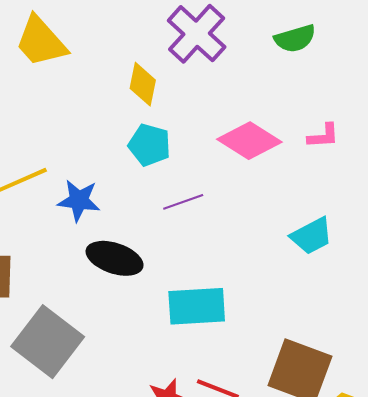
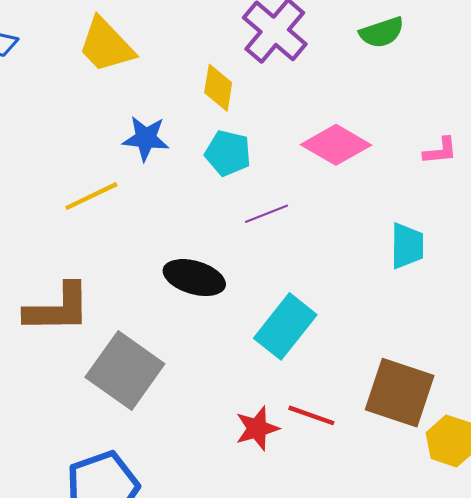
pink L-shape: (323, 136) -> (440, 151), moved
blue star: (79, 200) -> (146, 138), moved
cyan trapezoid: (312, 236) -> (407, 246), turned -60
cyan rectangle: (197, 306) -> (285, 326), turned -46

